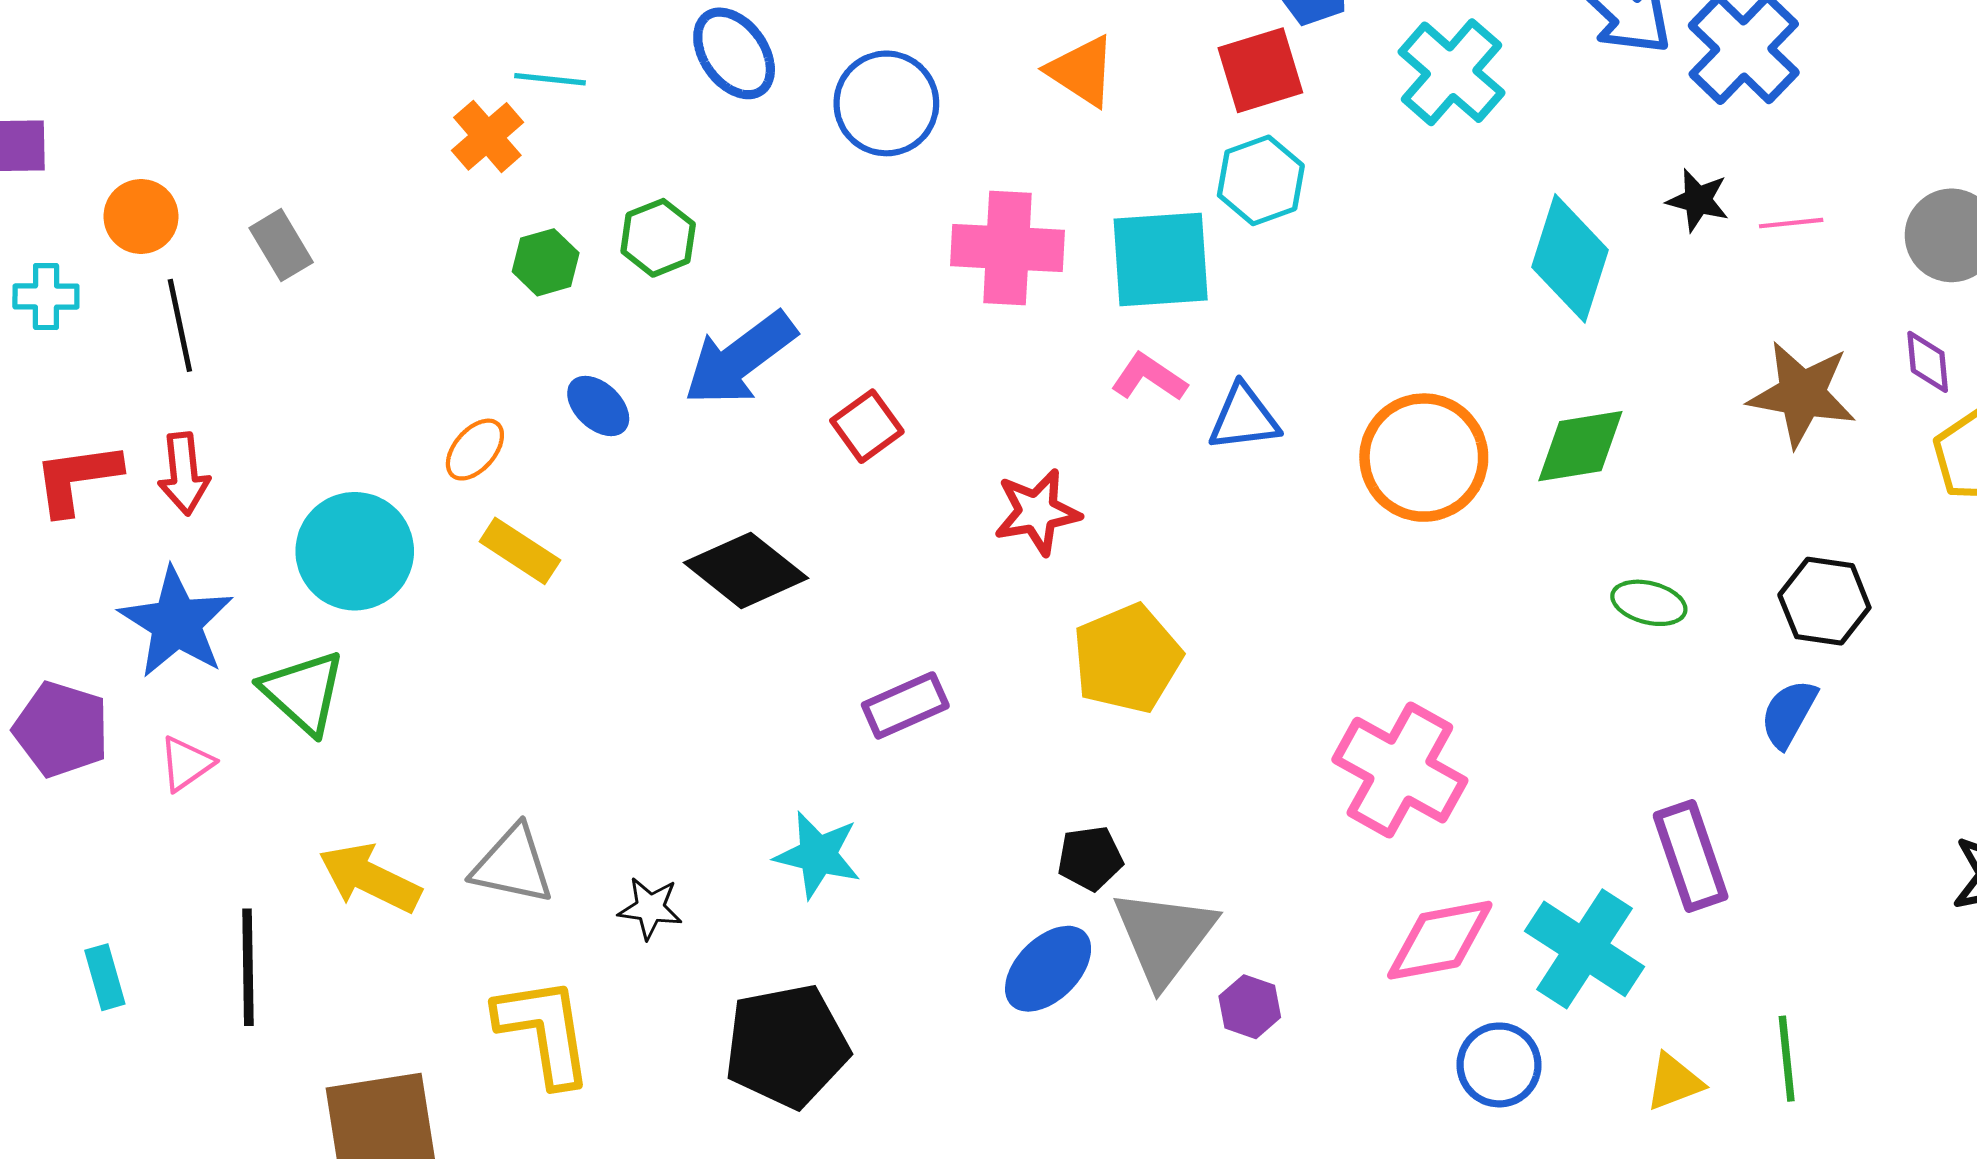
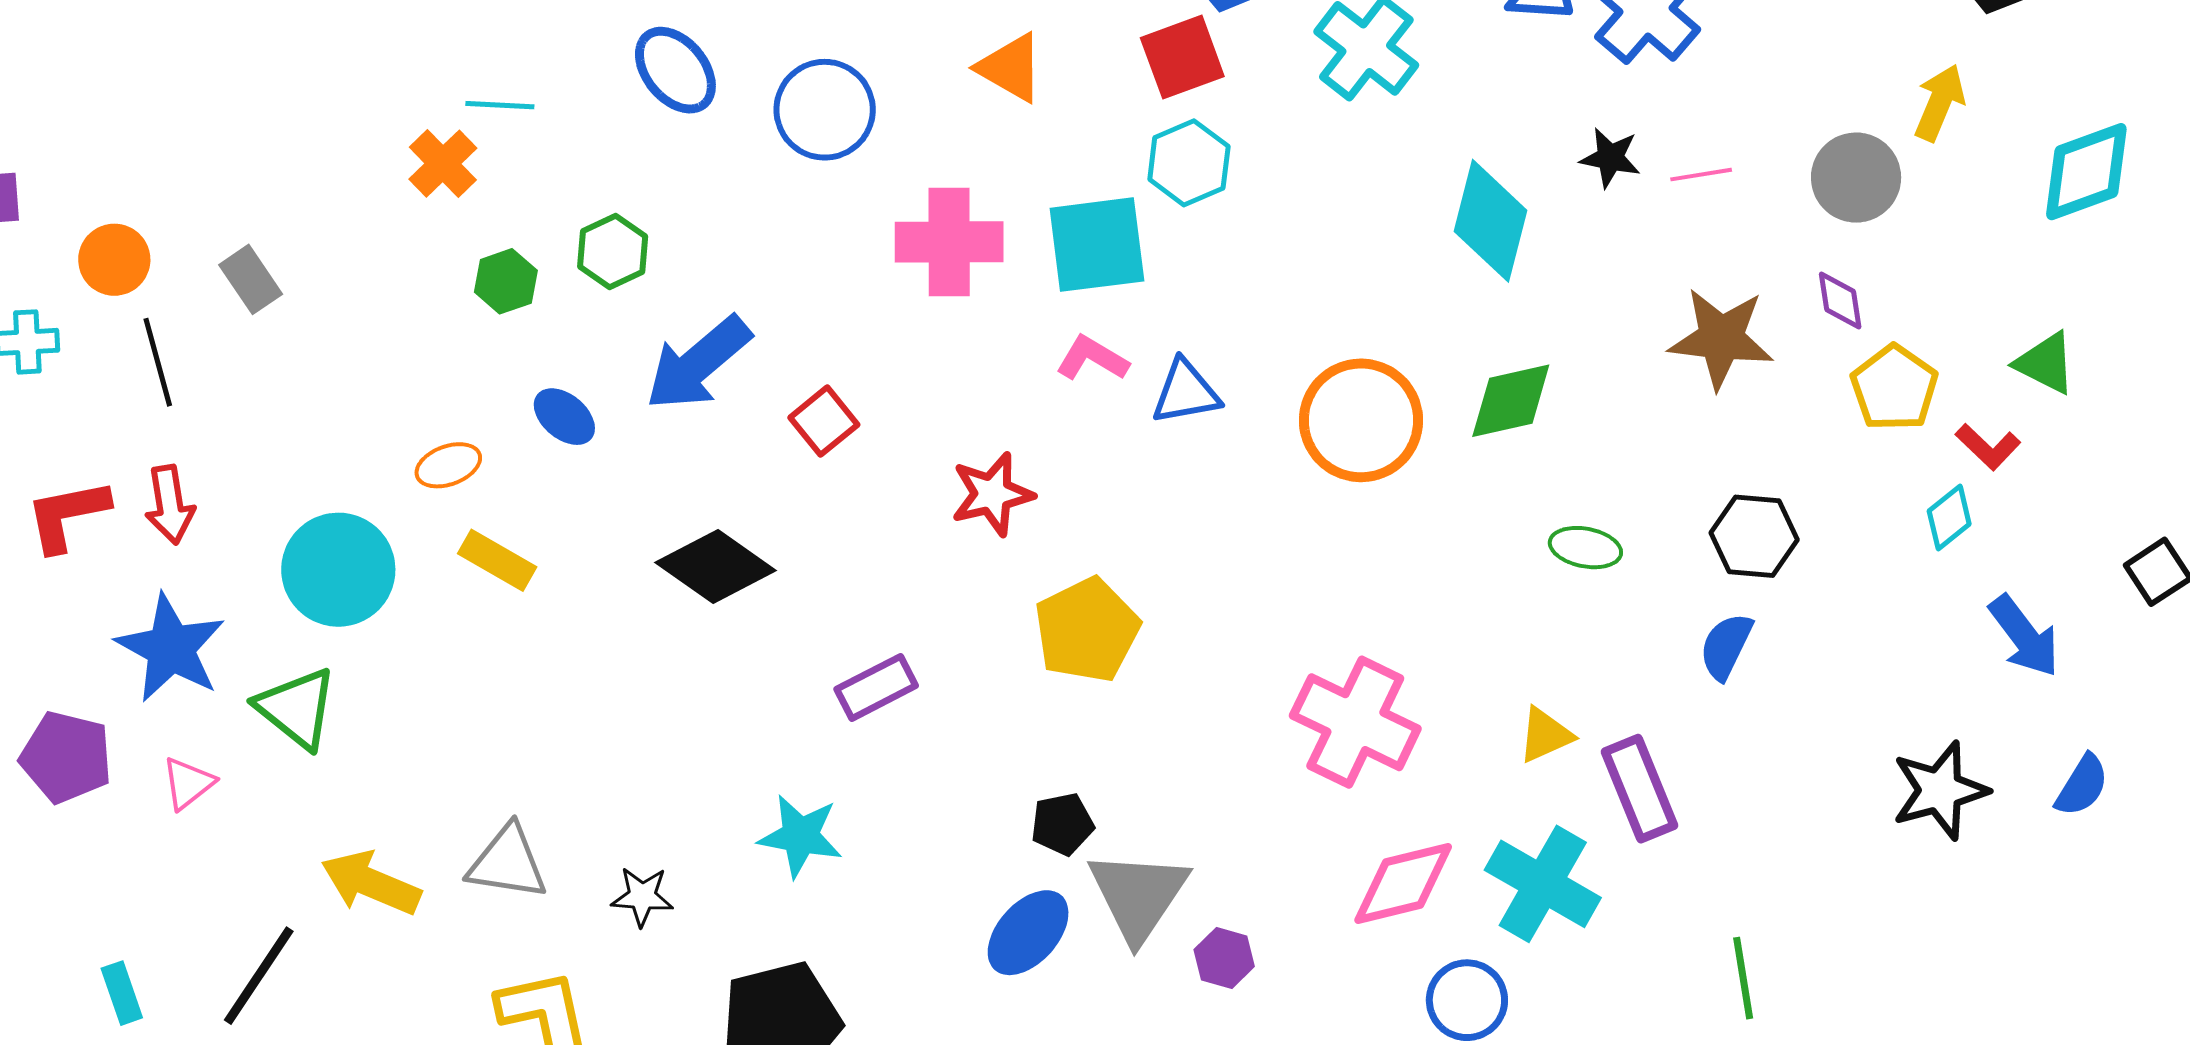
orange ellipse: (475, 450) -> (448, 465), turned 32
black line: (248, 967) -> (259, 976), turned 38
yellow triangle: (1674, 1082) -> (1545, 735), moved

